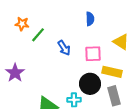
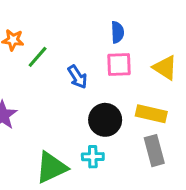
pink square: (93, 54) -> (119, 65), moved
black circle: (90, 84) -> (105, 120), moved

